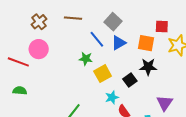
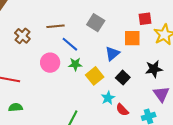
blue line: (97, 39) -> (70, 44), moved
blue triangle: (119, 43) -> (112, 54), moved
pink circle: (39, 49) -> (50, 63), moved
black star: (148, 67) -> (154, 69), moved

